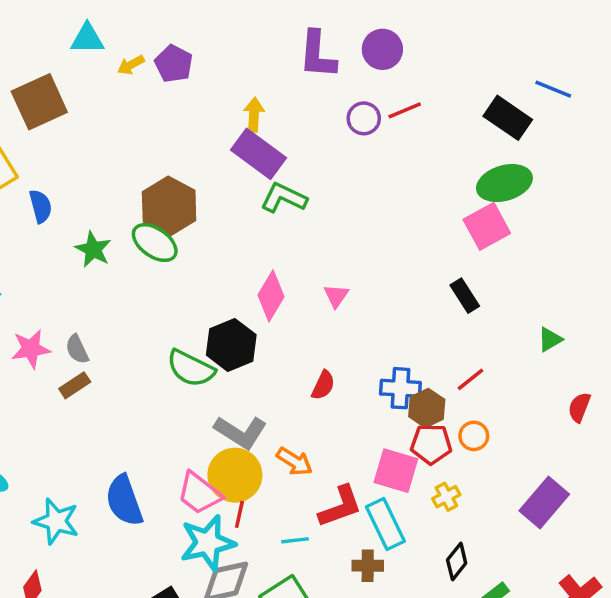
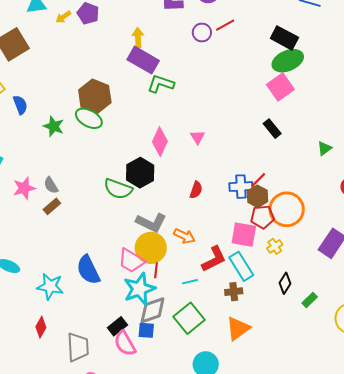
black rectangle: (508, 118) -> (284, 38), moved
red line: (470, 379) -> (258, 180), moved
orange circle: (474, 436) -> (287, 209), size x2.0

